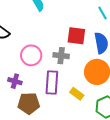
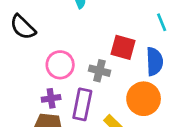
purple cross: (15, 81) -> (51, 98), moved, turned -32

